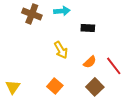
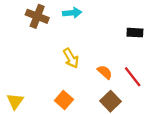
black rectangle: (88, 28) -> (135, 33), moved
orange semicircle: (90, 62) -> (105, 72), turned -96

